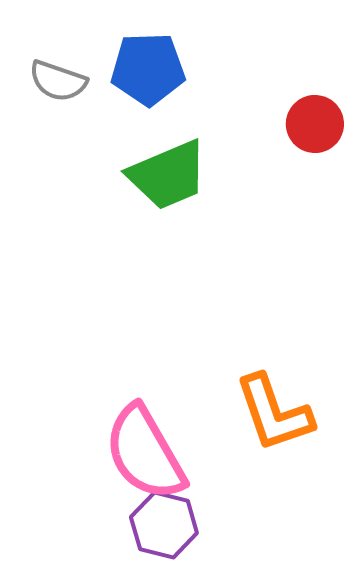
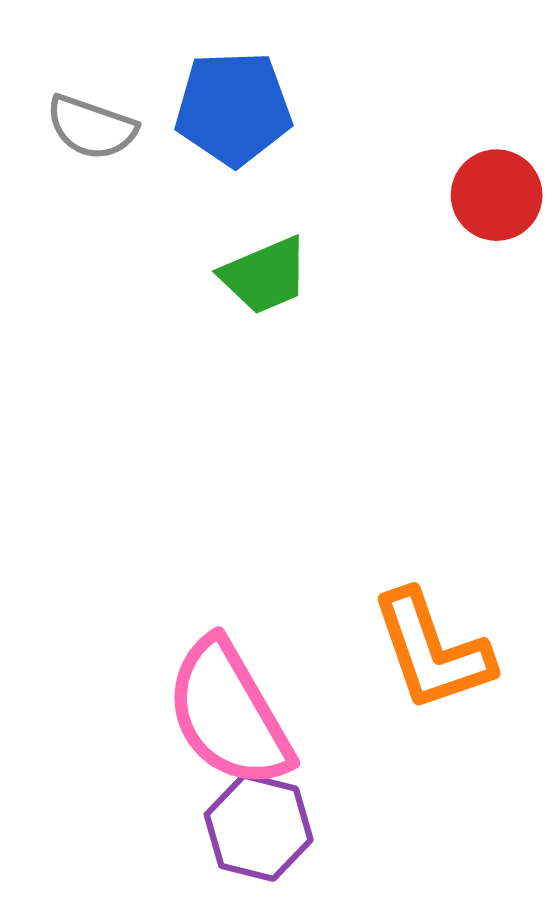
green trapezoid: (168, 175) -> (265, 276), size x0.7

